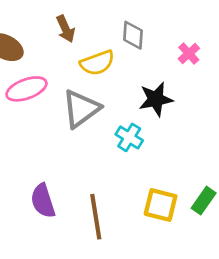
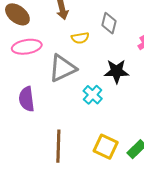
yellow semicircle: (97, 63) -> (80, 38), size x0.7
purple semicircle: (43, 201) -> (27, 99), moved

